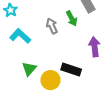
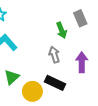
gray arrow: (52, 26) -> (54, 55), moved

